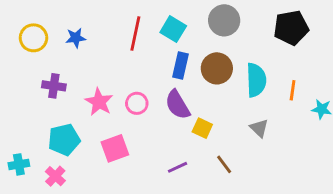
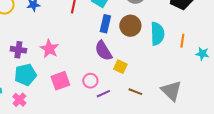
purple cross: (54, 86) -> (18, 50), moved
pink circle: (137, 103) -> (90, 81), moved
gray triangle: (259, 128) -> (171, 91), moved, size x1.6
brown line: (224, 164) -> (135, 92), turned -32

